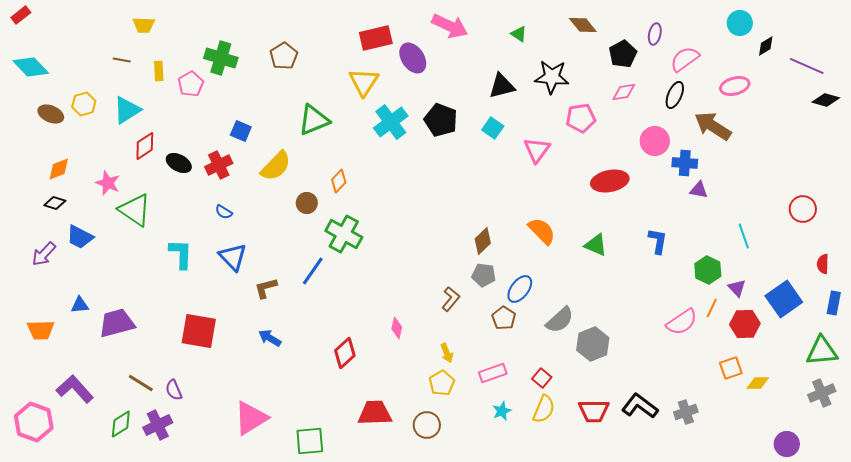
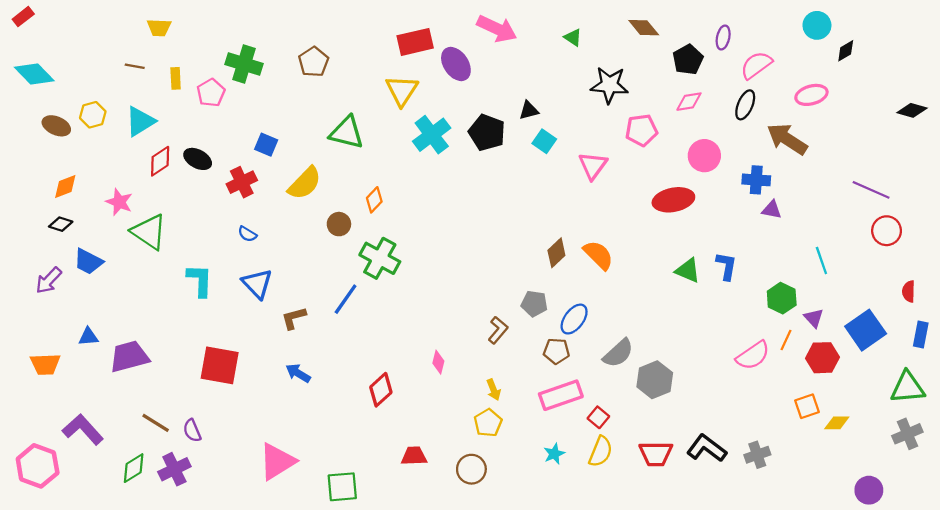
purple line: (807, 66) -> (871, 190), moved
black triangle: (502, 86) -> (529, 110), moved, size x0.7
green triangle: (314, 120) -> (347, 132), turned 36
pink circle: (655, 141) -> (704, 156), moved
black ellipse: (179, 163) -> (198, 159), moved
brown diamond: (483, 241) -> (556, 253), moved
green triangle: (596, 245) -> (688, 270), moved
brown pentagon: (504, 318) -> (556, 351), turned -30
pink rectangle: (493, 373) -> (561, 395), moved, size x1.4
red trapezoid: (375, 413) -> (414, 456), size x0.7

